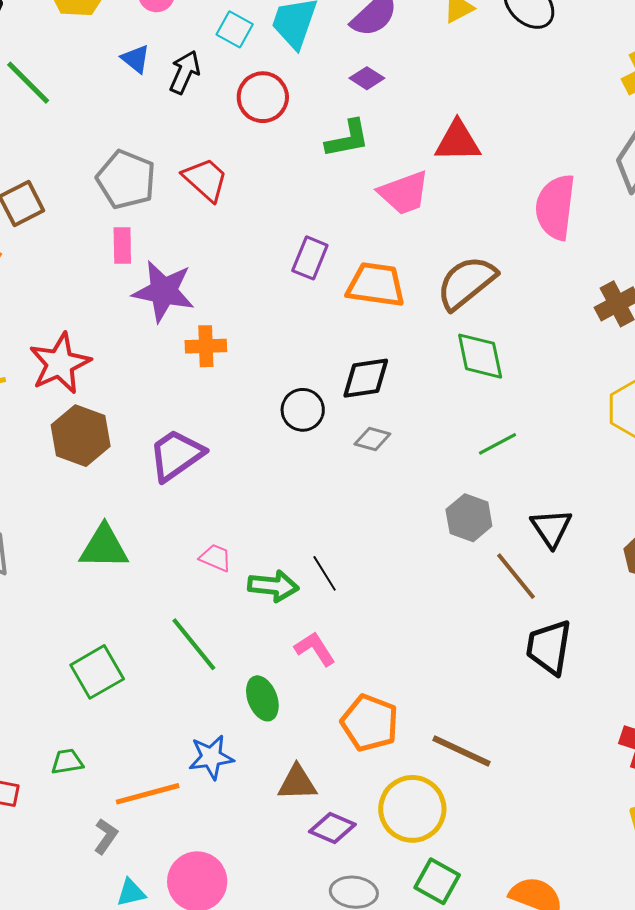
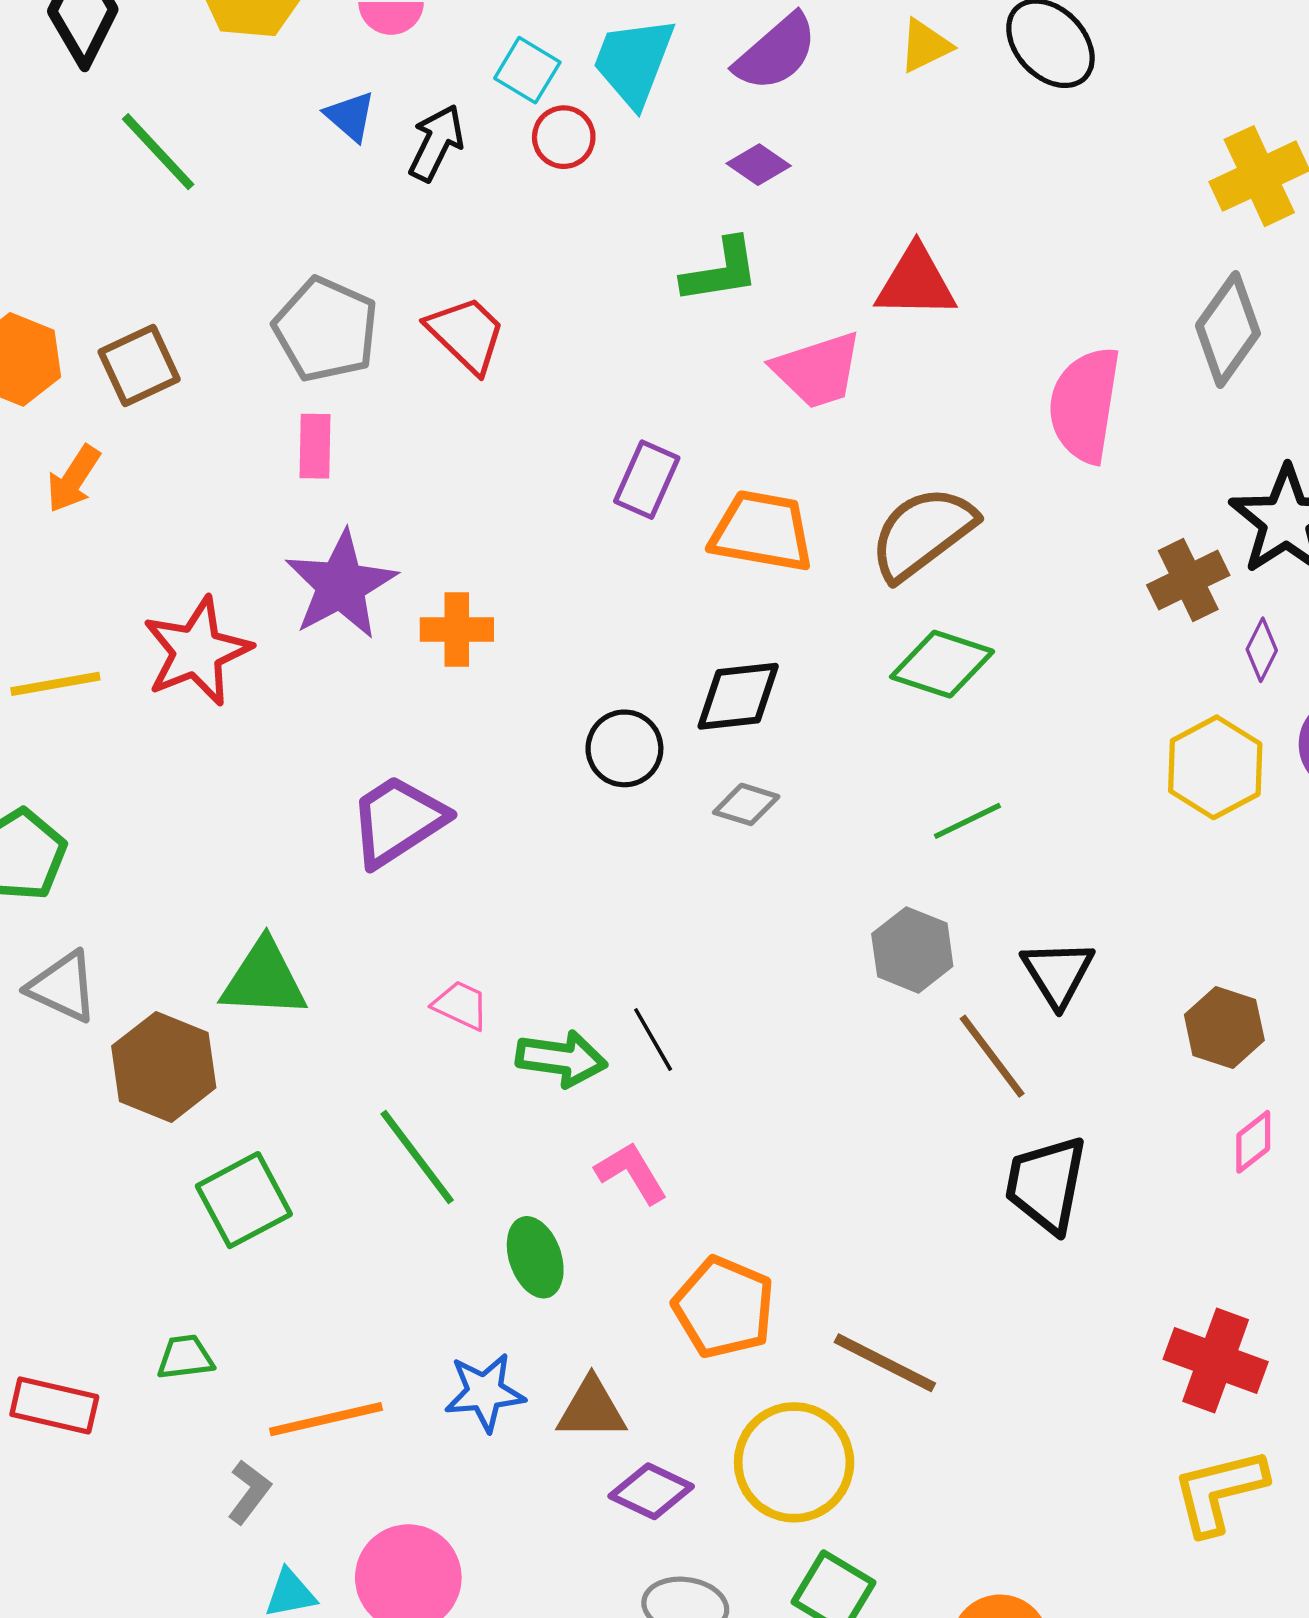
red circle: (263, 97) -> (564, 137), moved, size x0.7
purple star: (164, 291) -> (341, 585), moved, turned 30
green diamond: (480, 356) -> (942, 664), turned -62
brown hexagon: (81, 436) -> (164, 1067), moved
blue star: (211, 757) -> (485, 1392), moved

